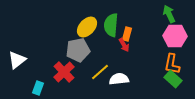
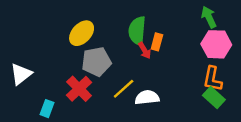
yellow ellipse: (87, 27) -> (82, 33), moved
red arrow: (124, 45) -> (145, 50), moved

